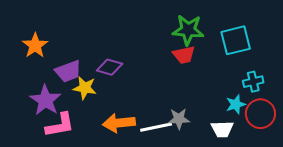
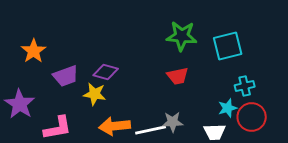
red trapezoid: (184, 55) -> (178, 76), moved
yellow star: (85, 88) -> (95, 94), moved
purple star: (45, 100) -> (20, 104), moved

